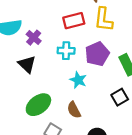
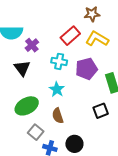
yellow L-shape: (104, 19) -> (97, 39), turned 105
red rectangle: (74, 21) -> (70, 36), turned -36
cyan star: (78, 80) -> (57, 89), moved

